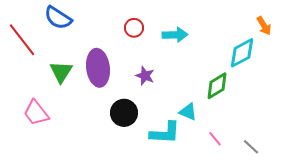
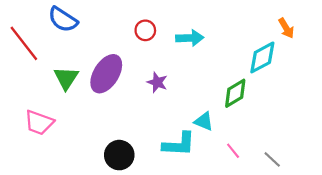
purple ellipse: (98, 68) -> (106, 74), turned 39
pink trapezoid: (36, 113) -> (39, 123), turned -32
black circle: (124, 113) -> (119, 155), moved

